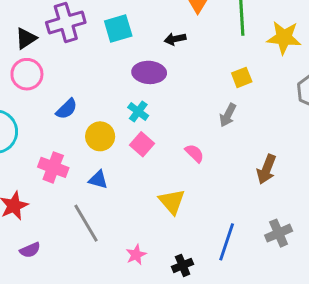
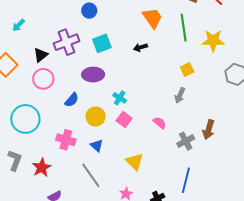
purple ellipse: (149, 72) -> (93, 75), moved
blue triangle: (98, 180) -> (97, 146), turned 32
yellow triangle: (172, 202) -> (135, 162), moved
gray cross: (279, 233) -> (186, 141), moved

